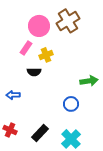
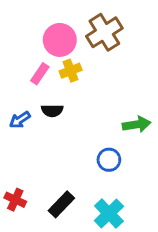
yellow cross: (46, 55) -> (71, 71), moved
blue arrow: (13, 95) -> (20, 120), moved, turned -32

